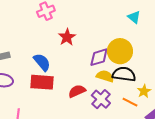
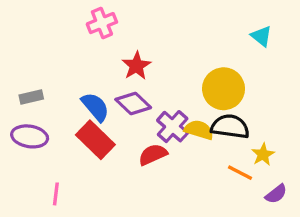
cyan triangle: (134, 17) -> (261, 36), moved
purple diamond: (99, 57) -> (133, 104), moved, turned 60
red rectangle: (42, 82) -> (95, 140), turned 40
purple cross: (101, 99) -> (173, 127), moved

